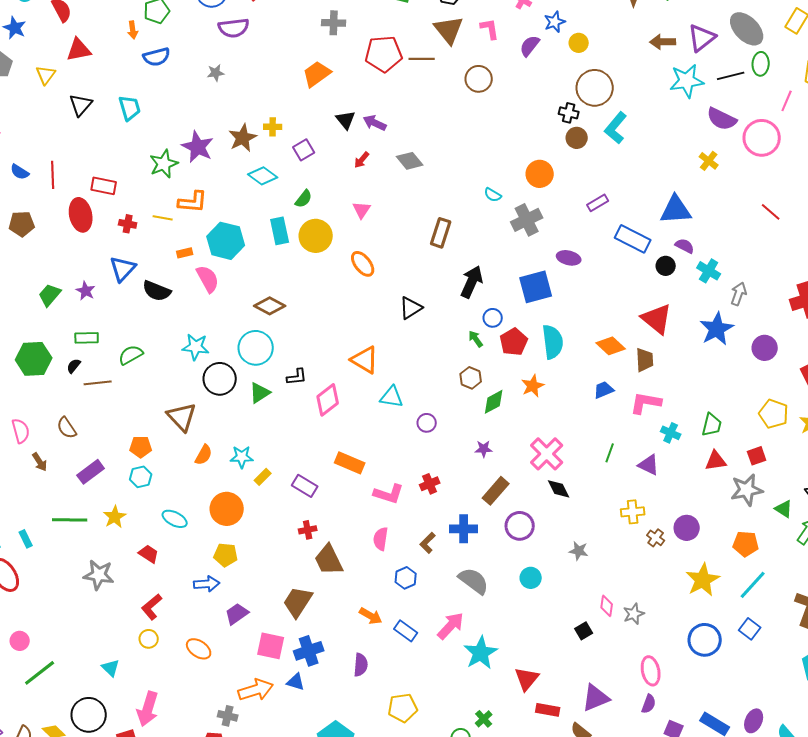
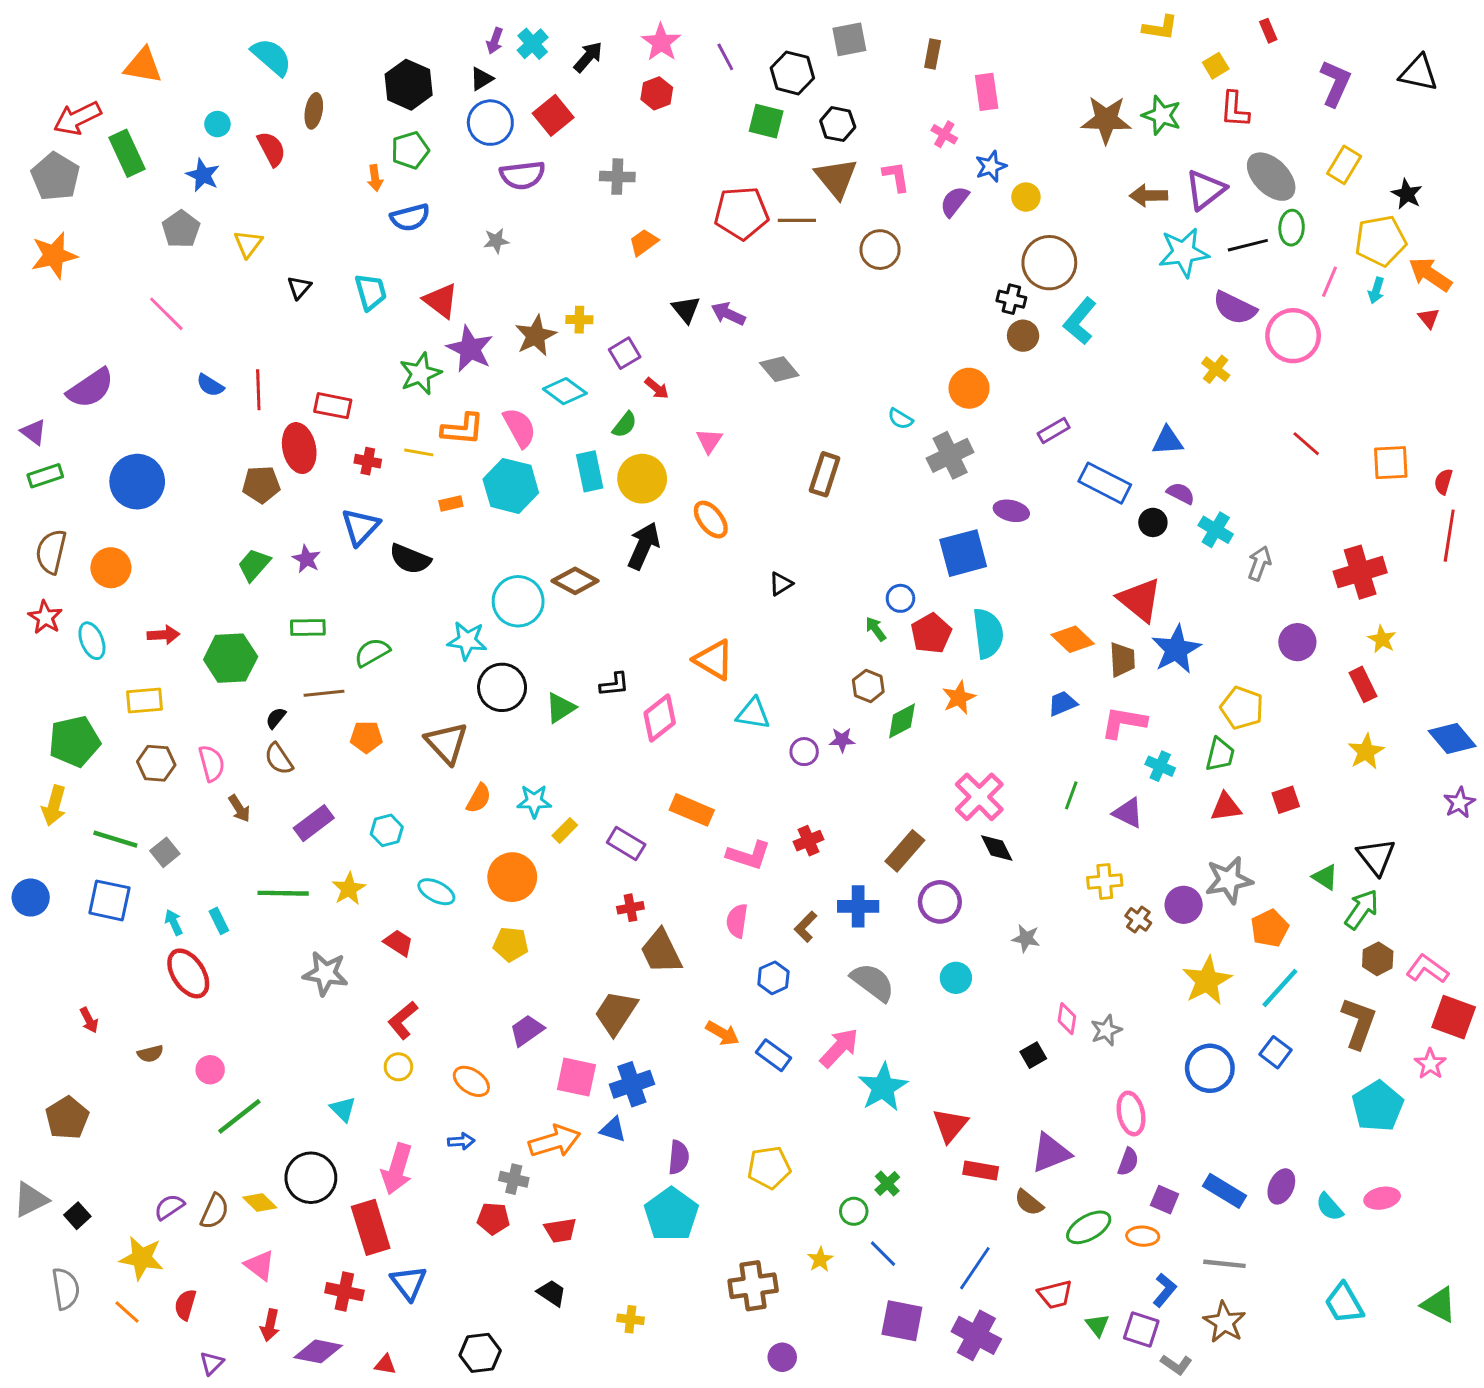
gray cross: (334, 23) -> (617, 177), moved
red triangle: (79, 50) -> (441, 301), moved, turned 48
orange trapezoid: (317, 74) -> (644, 242), size x0.7
black triangle: (81, 105) -> (299, 287), size x0.7
red arrow: (362, 160) -> (657, 388), moved, turned -90
blue triangle: (676, 210) -> (1168, 441), size x0.7
brown pentagon: (22, 224) -> (261, 485), moved
pink semicircle: (208, 279) -> (520, 428), moved
black arrow: (472, 282) -> (644, 546), moved
black triangle: (411, 308) -> (781, 584), size x0.7
blue star: (717, 329) -> (1176, 649), moved
cyan circle: (256, 348) -> (518, 601), moved
black semicircle: (74, 366) -> (276, 718), moved
yellow pentagon: (774, 414) -> (1242, 708), moved
orange pentagon: (141, 447) -> (366, 737), moved
purple star: (484, 449) -> (842, 740), moved
gray star: (747, 490) -> (1229, 880), moved
orange pentagon: (746, 544) -> (1270, 928), turned -30
blue arrow: (207, 584) -> (461, 1141), moved, size x0.7
purple semicircle: (361, 665) -> (679, 1157), moved

